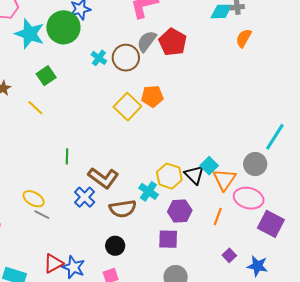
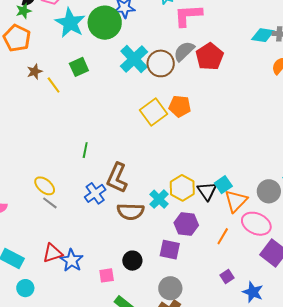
cyan cross: (99, 58) -> (134, 59), size x1.8
yellow line: (35, 108) -> (54, 85), moved
brown L-shape: (103, 178) -> (117, 178), turned 68
black circle: (115, 246) -> (132, 261), moved

